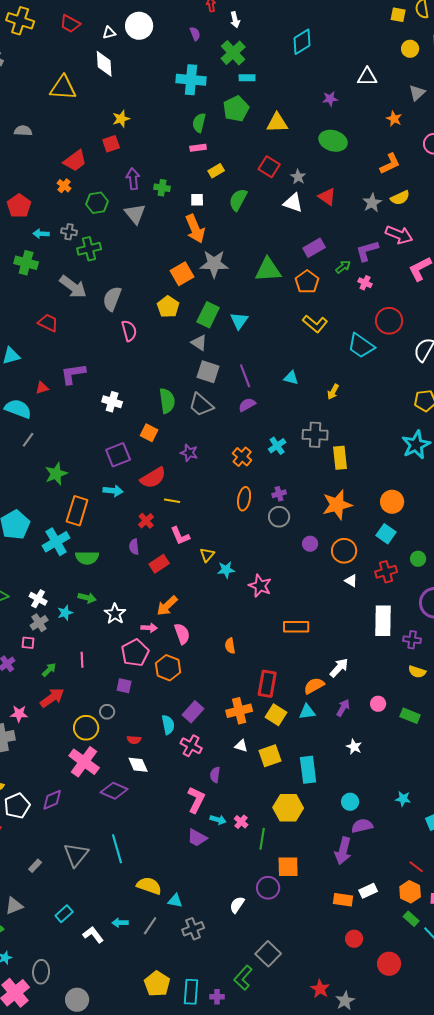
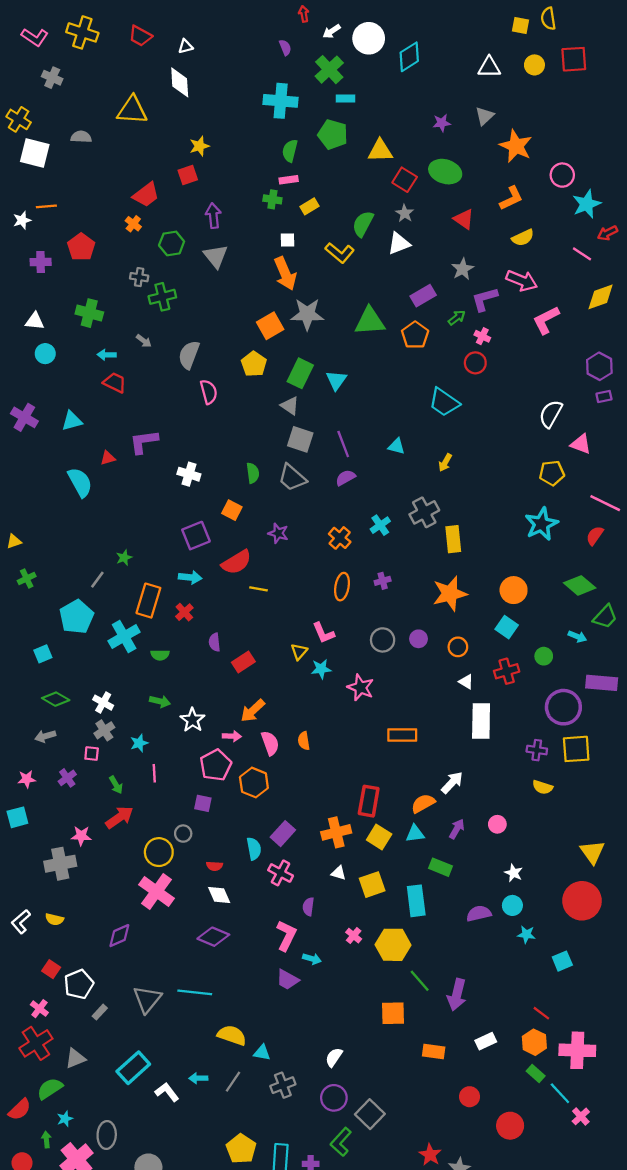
white arrow: (235, 20) -> (332, 31), turned 70
white circle: (139, 26) -> (369, 38), moved
white triangle: (367, 77) -> (489, 67), moved
gray triangle: (417, 93) -> (485, 116), moved
green pentagon: (236, 109) -> (333, 134), turned -30
orange star: (394, 119) -> (516, 146), size x1.8
gray semicircle: (23, 131) -> (81, 137), moved
red square: (269, 167) -> (405, 180), moved
green cross: (162, 188) -> (272, 199), moved
red triangle: (327, 197) -> (464, 219), moved
green semicircle: (238, 200) -> (363, 224), moved
white triangle: (293, 203) -> (399, 243), turned -40
gray star: (372, 203) -> (463, 269), moved
cyan arrow: (41, 234) -> (107, 355), moved
gray arrow: (73, 287) -> (144, 341), size x0.5
red circle: (389, 321) -> (475, 363), moved, size x0.7
yellow L-shape: (315, 324) -> (340, 253), moved
cyan trapezoid: (361, 346) -> (444, 402), moved
green semicircle: (167, 401) -> (253, 473), size x0.7
cyan semicircle: (18, 409) -> (80, 482), turned 40
gray cross: (315, 435) -> (424, 512), turned -30
gray line: (28, 440) -> (97, 580), moved
green star: (56, 474) -> (124, 558), size x0.6
gray circle: (279, 517) -> (383, 640), moved
red cross: (146, 521) -> (184, 612), moved
pink L-shape: (180, 536) -> (323, 633), moved
orange circle: (344, 551) -> (458, 647), size x0.7
green semicircle: (87, 558) -> (160, 655), size x0.7
cyan star: (65, 613) -> (139, 743), moved
white rectangle: (383, 621) -> (481, 721), moved
orange semicircle: (230, 646) -> (304, 741), moved
green arrow: (49, 670) -> (116, 785), turned 105
green rectangle: (410, 716) -> (441, 867), moved
white star: (354, 747) -> (514, 873), moved
purple diamond: (114, 791) -> (213, 937), moved
cyan circle: (350, 802) -> (512, 905), moved
white pentagon: (17, 806) -> (79, 984), moved
pink cross: (241, 822) -> (354, 936), moved
purple semicircle: (362, 826) -> (479, 914), moved
green line: (262, 839) -> (420, 981), moved, turned -50
cyan line: (117, 849) -> (195, 992), turned -68
purple circle: (268, 888) -> (334, 1098), moved
orange rectangle: (343, 900) -> (434, 1051), moved
cyan rectangle: (64, 914) -> (133, 1068), size x1.6

